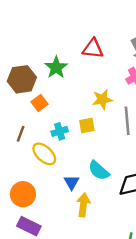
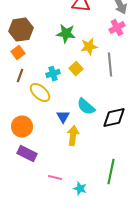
green star: (56, 67) -> (66, 34), moved, turned -30
orange square: (40, 103) -> (18, 53), moved
yellow square: (87, 126) -> (76, 69), turned -32

